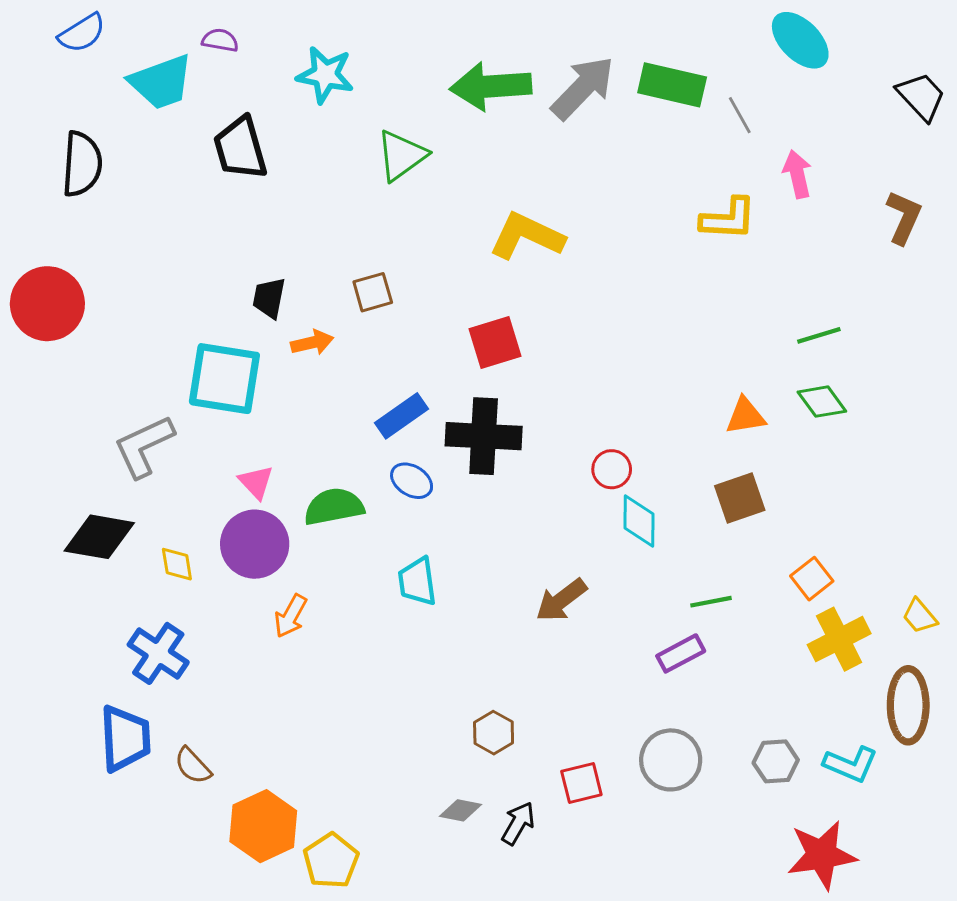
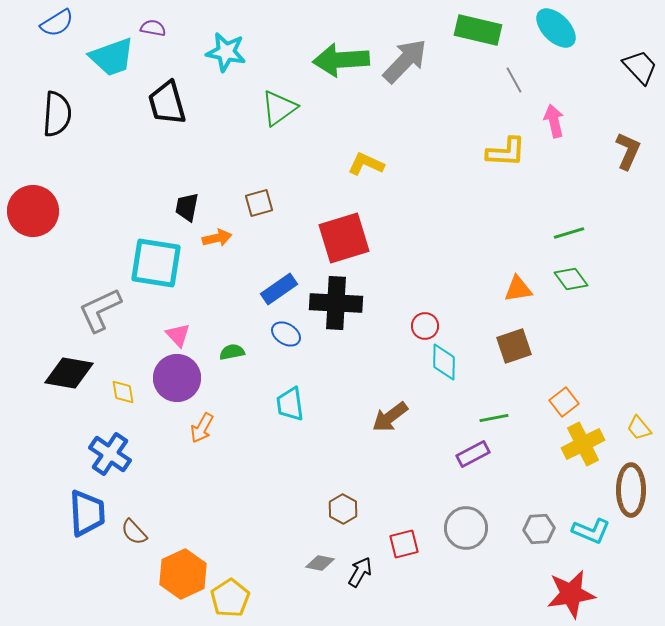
green rectangle: (672, 85) -> (478, 30), moved
yellow L-shape: (527, 236) -> (366, 164), size x0.7
red square: (495, 343) -> (344, 238), size x1.4
green semicircle: (334, 507) -> (232, 352), size x0.6

